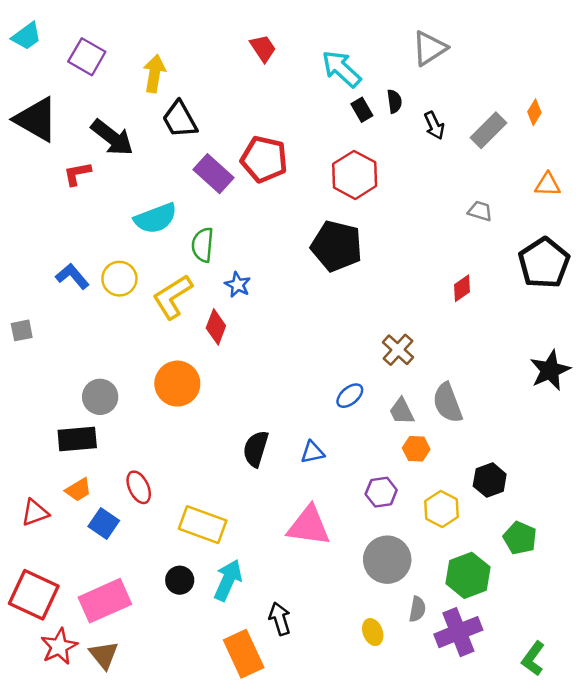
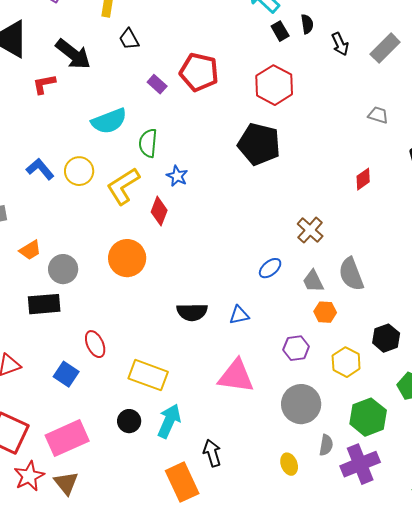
black trapezoid: (180, 119) -> (129, 39), size x0.7
purple rectangle: (213, 174) -> (157, 84), size x0.6
black semicircle: (256, 449) -> (192, 312), turned -108
orange trapezoid: (78, 490) -> (30, 250), moved

